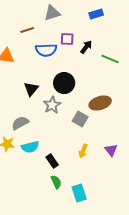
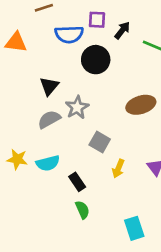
black circle: (64, 83) -> (96, 60), moved
gray square: (80, 119) -> (100, 142), moved
gray semicircle: (20, 123) -> (49, 119), moved
cyan rectangle: (79, 193) -> (134, 228), moved

